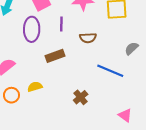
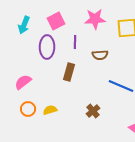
brown rectangle: (55, 56) -> (69, 72), turned -54
yellow semicircle: (35, 87) -> (50, 110), moved

